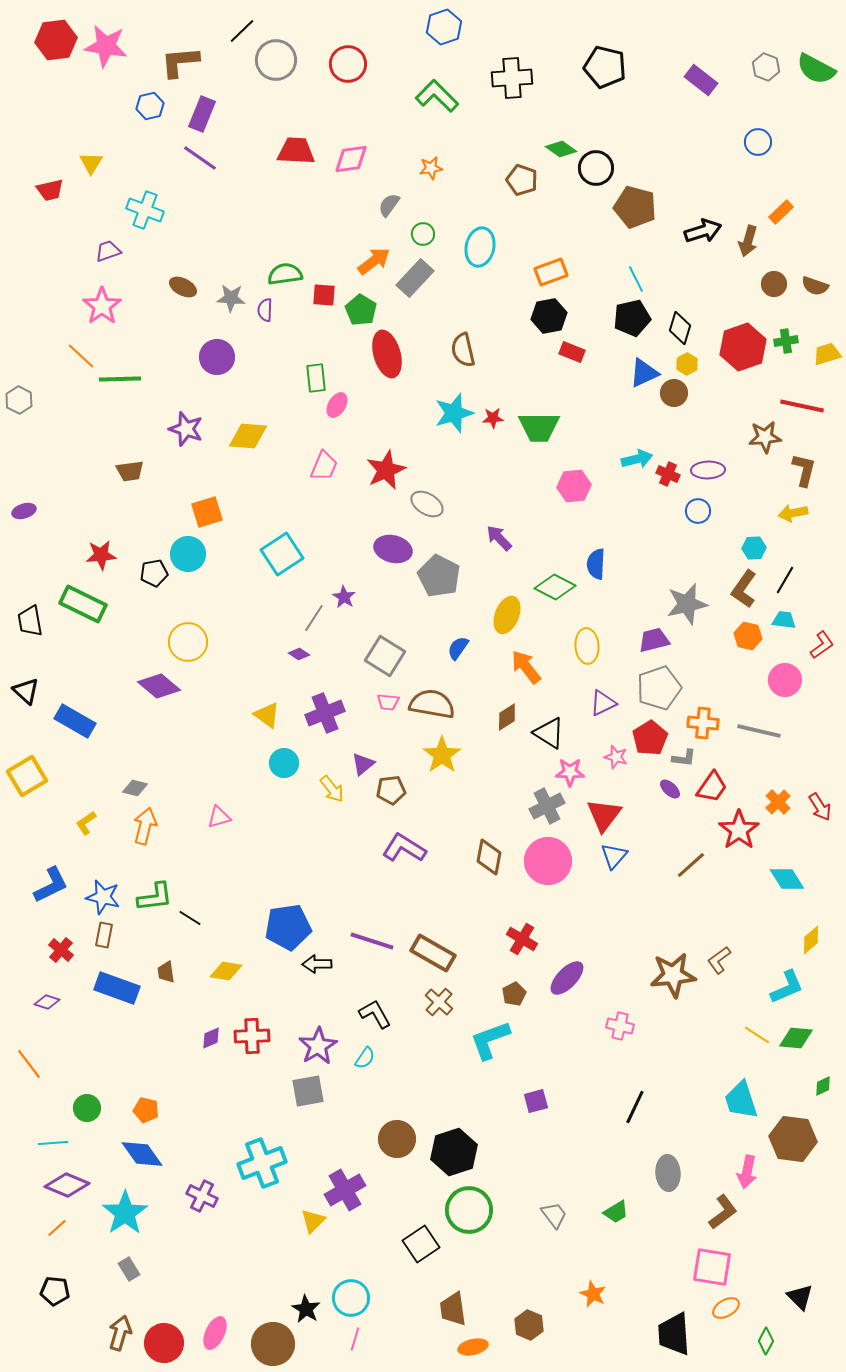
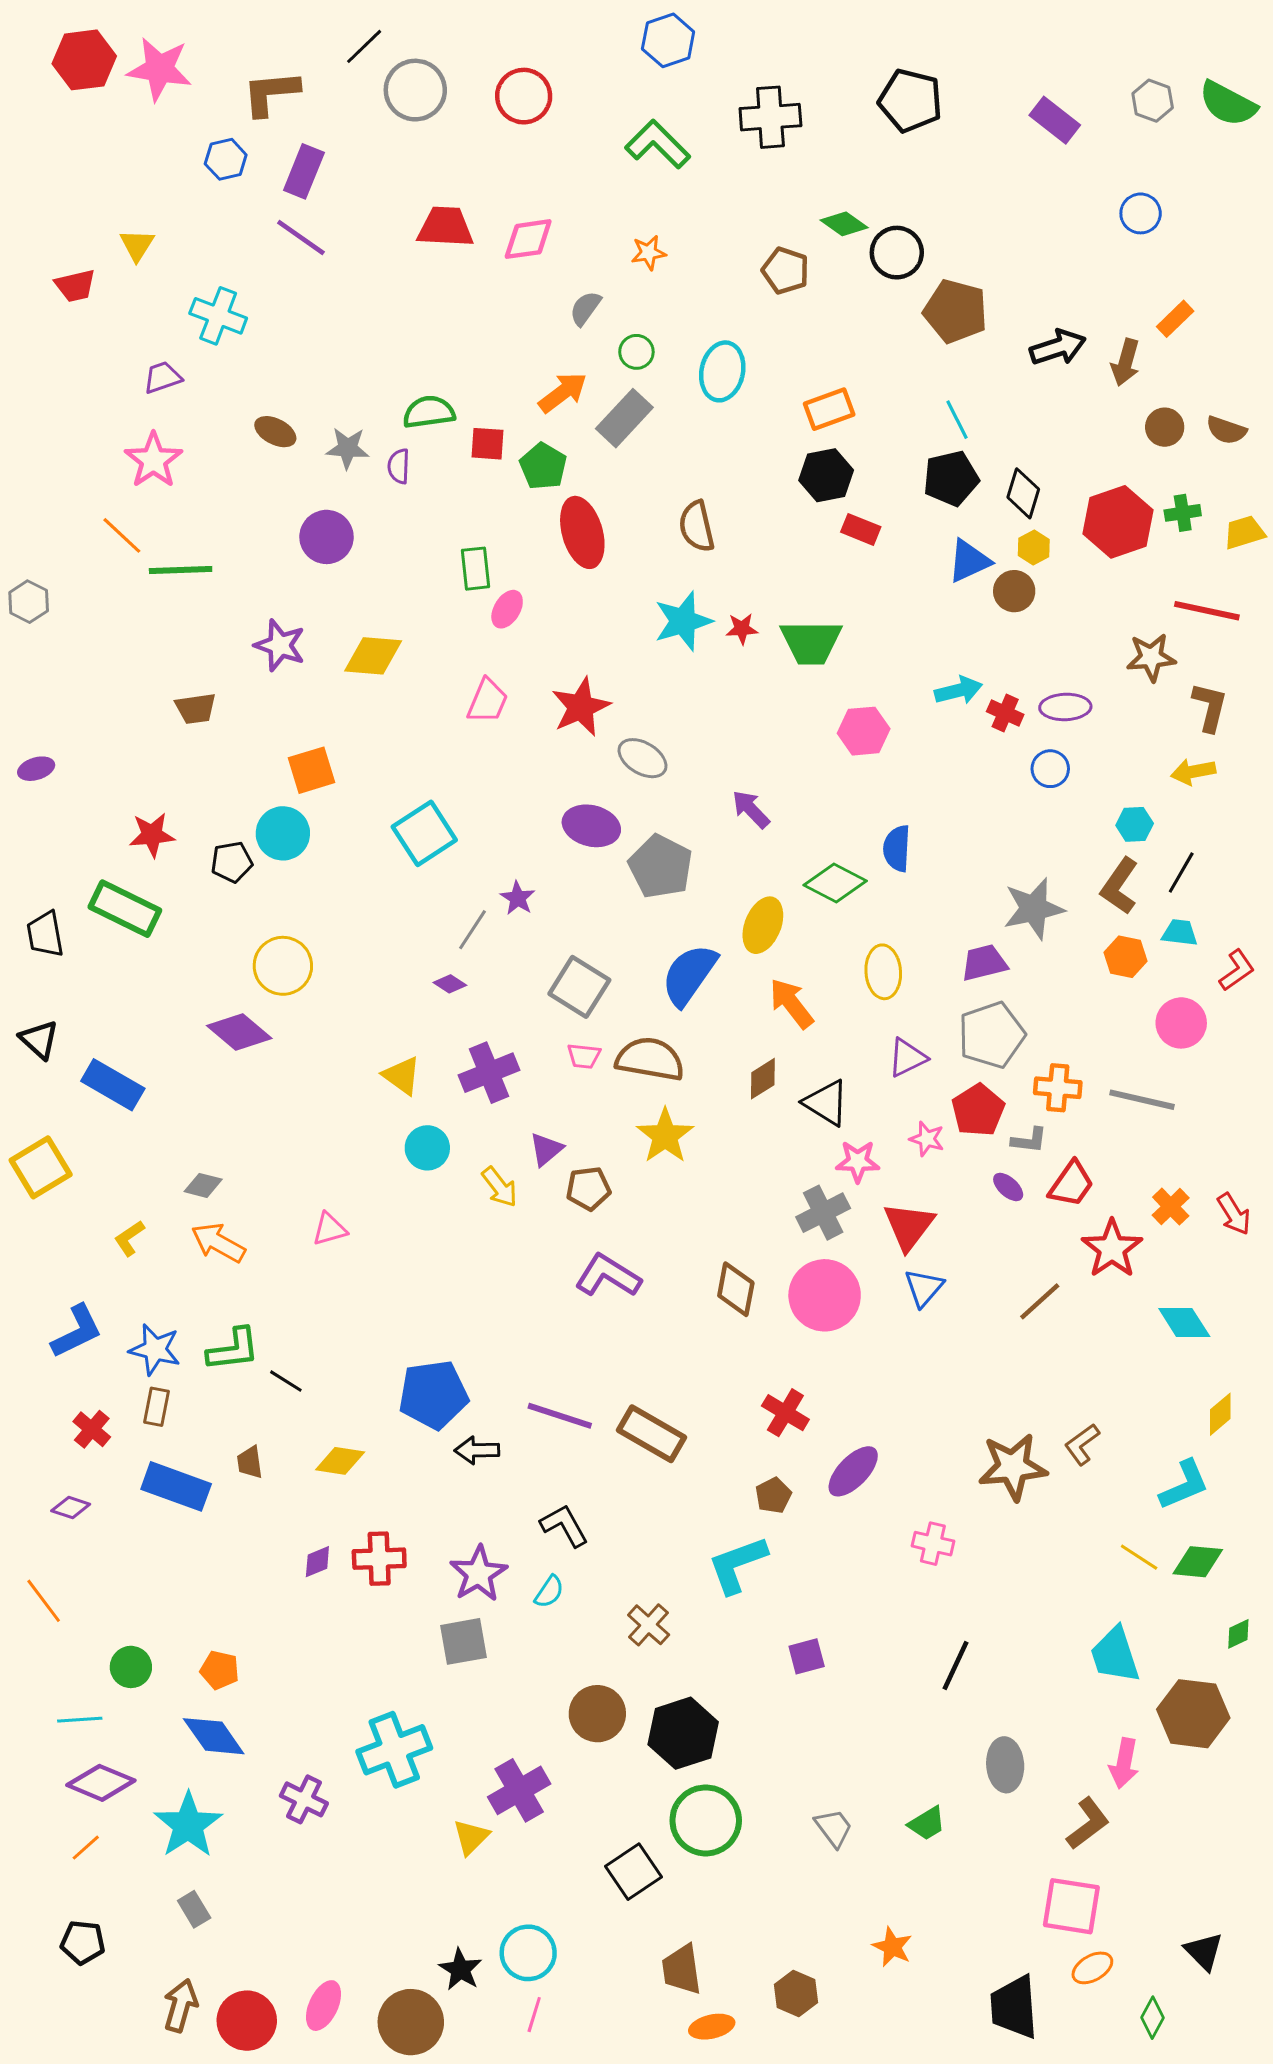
blue semicircle: (458, 648) -> (689, 975), size x1.8
orange arrow: (145, 826) -> (218, 1243), turned -75
brown cross: (439, 1002) -> (649, 1625), moved

